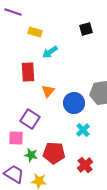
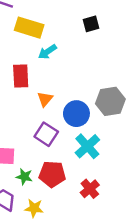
yellow rectangle: (35, 32) -> (29, 28), size x1.6
purple square: (30, 119) -> (46, 134), moved
cyan cross: (83, 130) -> (87, 146), size x1.5

